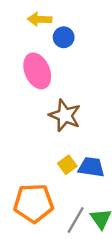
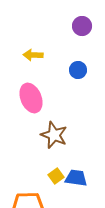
blue circle: (64, 37) -> (78, 70), moved

